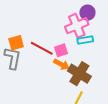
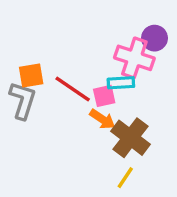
pink cross: (77, 26) -> (134, 58), turned 35
cyan rectangle: (85, 40) -> (121, 83), moved

